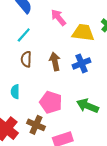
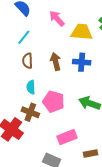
blue cross: (82, 63) -> (82, 62), turned 30
cyan semicircle: (15, 92) -> (31, 87), moved
brown cross: (36, 125) -> (30, 112), moved

